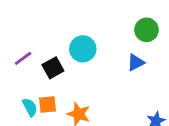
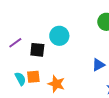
blue triangle: (136, 62) -> (98, 65), moved
black square: (53, 68) -> (37, 50), turned 35

